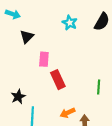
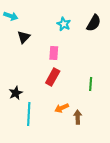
pink rectangle: (44, 59) -> (54, 53), moved
red rectangle: (58, 80) -> (53, 77), turned 54

